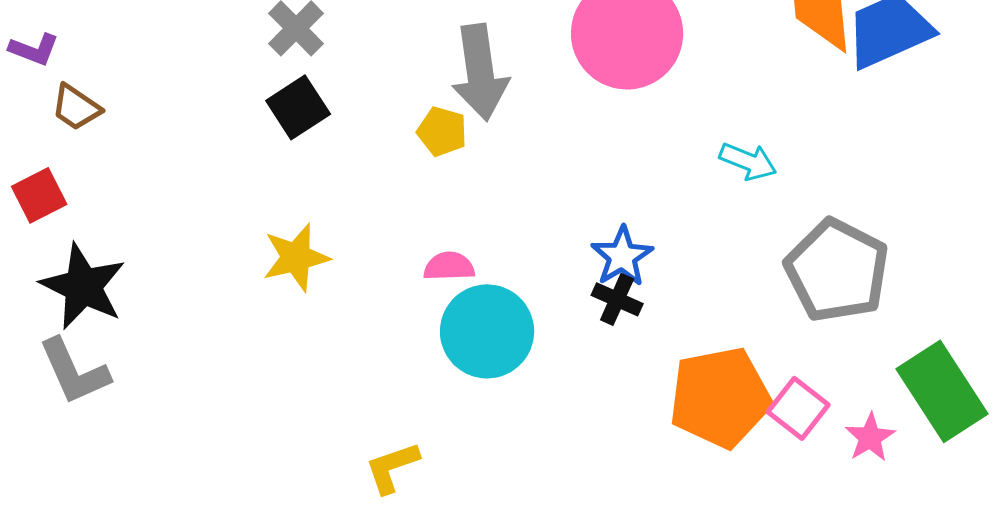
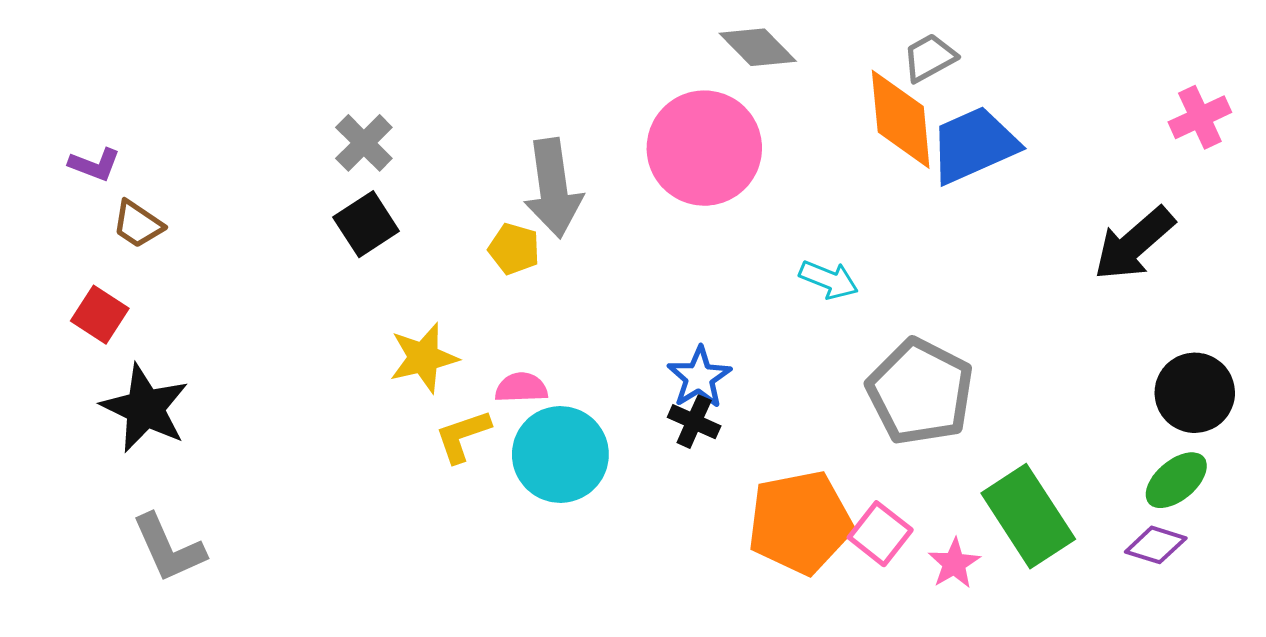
red square: (39, 195) -> (100, 315), turned -30
yellow star: (296, 257) -> (424, 358), moved
gray L-shape: (74, 371) -> (169, 548), moved
yellow L-shape: (392, 467) -> (463, 436), moved

